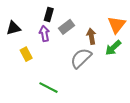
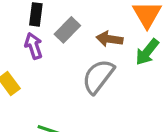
brown arrow: (91, 36) -> (109, 39), turned -63

